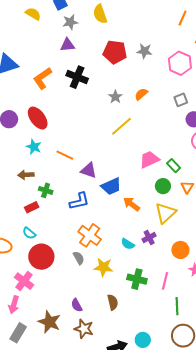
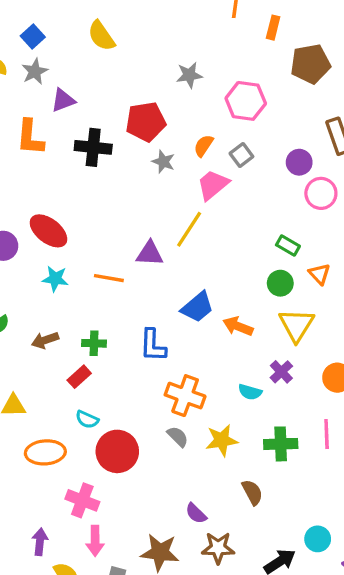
gray star: (70, 22) -> (35, 71), moved
red pentagon: (115, 52) -> (146, 122), moved
pink hexagon: (180, 63) -> (246, 101), moved
orange L-shape: (42, 78) -> (30, 137), moved, turned -35
gray square: (181, 100) -> (241, 155), moved
yellow line: (121, 126) -> (189, 229), moved
pink trapezoid: (149, 159) -> (213, 185), moved
purple triangle: (89, 170) -> (150, 254), moved
brown arrow: (26, 175) -> (45, 340), moved
blue L-shape: (79, 201) -> (153, 345), turned 120
pink cross: (24, 281) -> (82, 500), moved

